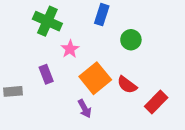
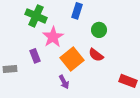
pink star: (70, 49) -> (53, 37), size x1.5
red semicircle: (127, 85) -> (96, 55), moved
red rectangle: (156, 102) -> (128, 81), moved, turned 66

